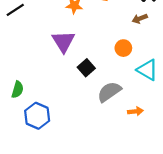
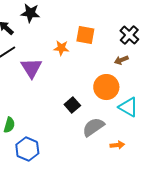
purple triangle: (63, 42) -> (31, 68), moved
orange circle: (123, 48) -> (106, 87), size x1.6

